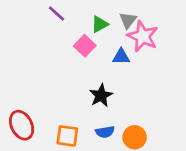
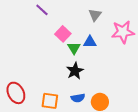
green triangle: (100, 24) -> (74, 48), moved, turned -32
pink star: (143, 36) -> (123, 32), moved, turned -30

